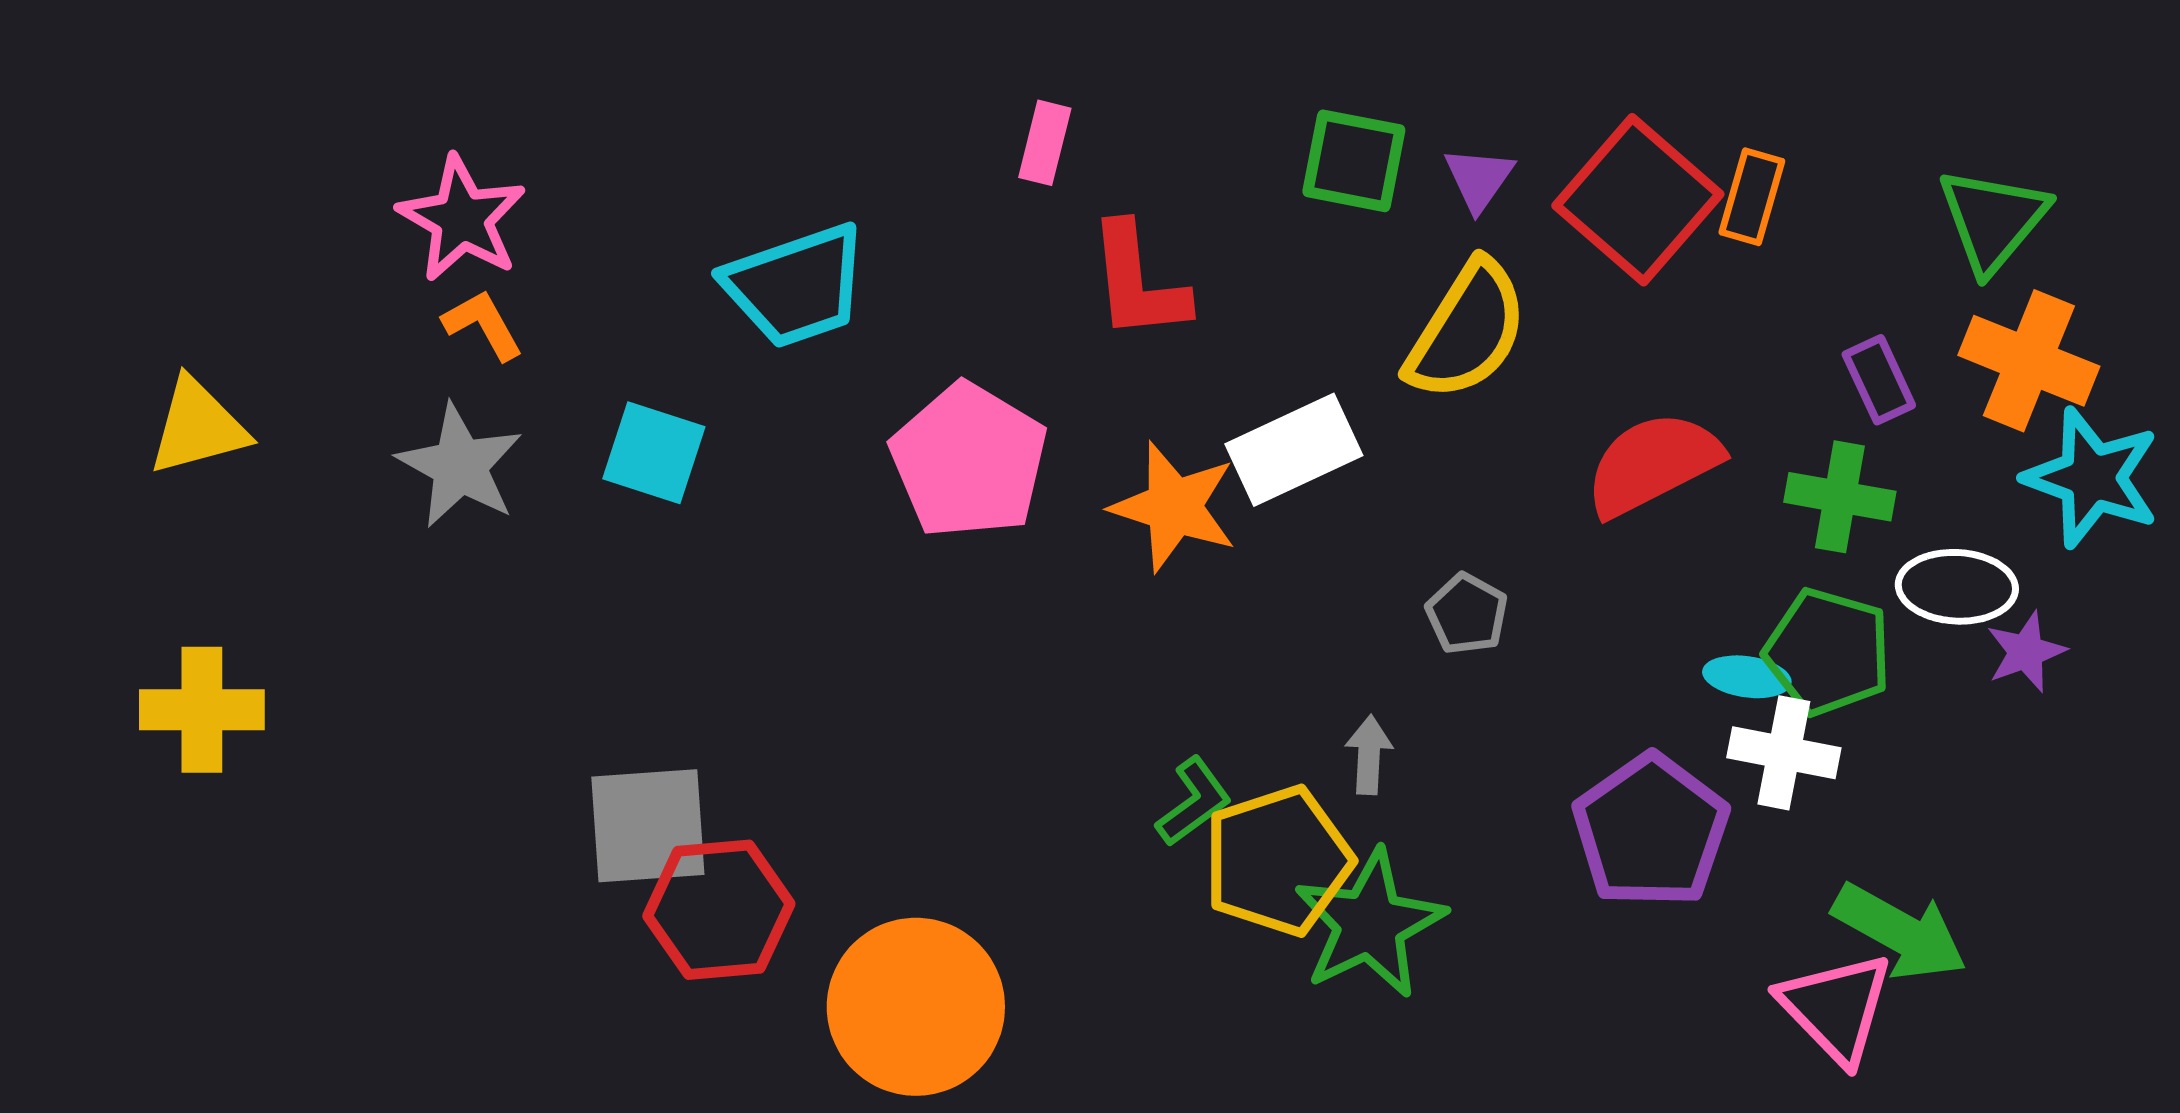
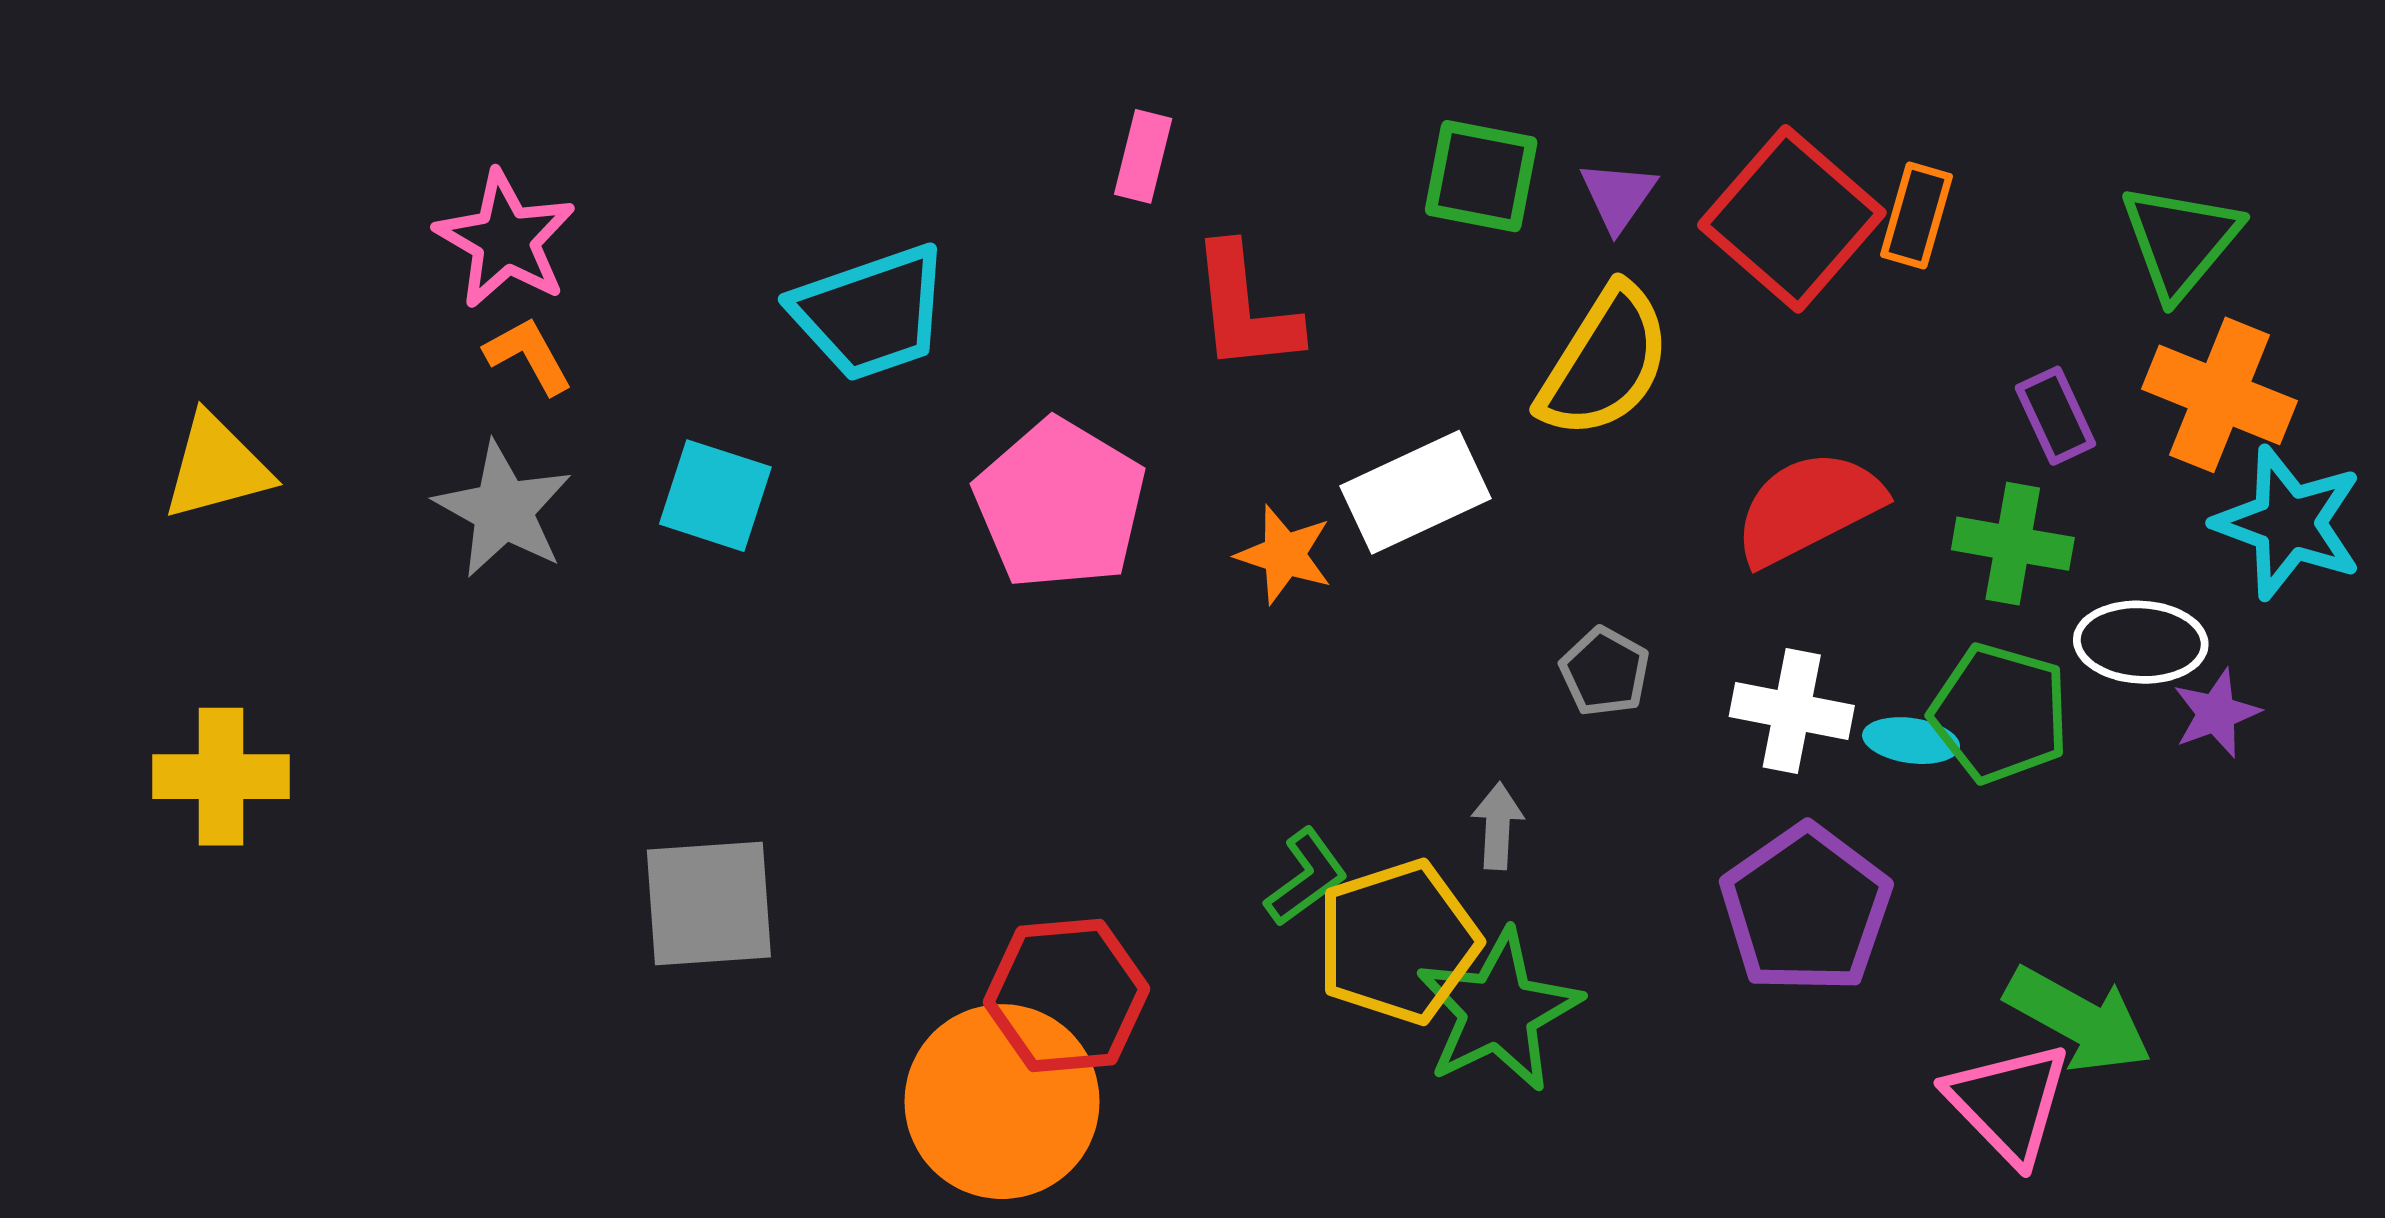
orange star: (1174, 507) -> (1284, 555), size x0.7
white cross: (1784, 753) -> (1792, 711), moved
red hexagon: (719, 910) -> (1067, 995), moved

